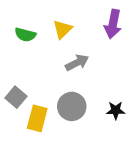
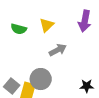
gray square: (16, 97) -> (12, 86), moved
gray circle: (72, 106) -> (41, 79), moved

